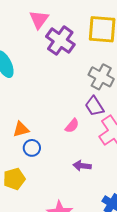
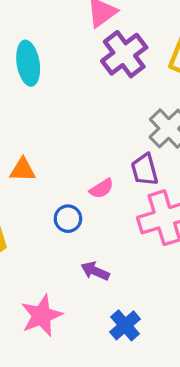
blue circle: (32, 148) -> (68, 219), moved
purple arrow: (82, 166) -> (95, 271), moved

